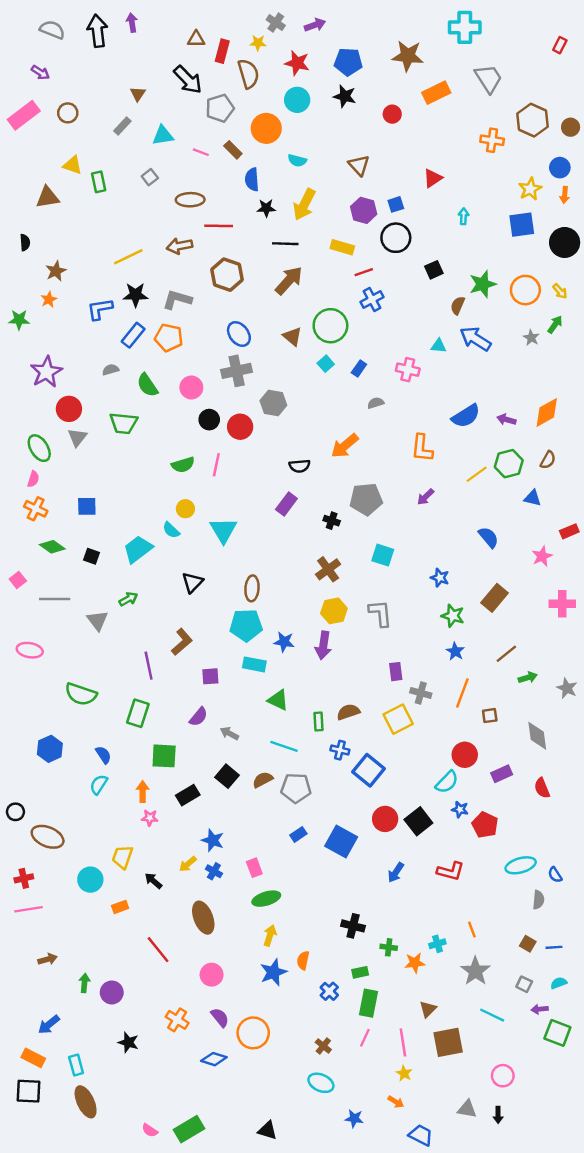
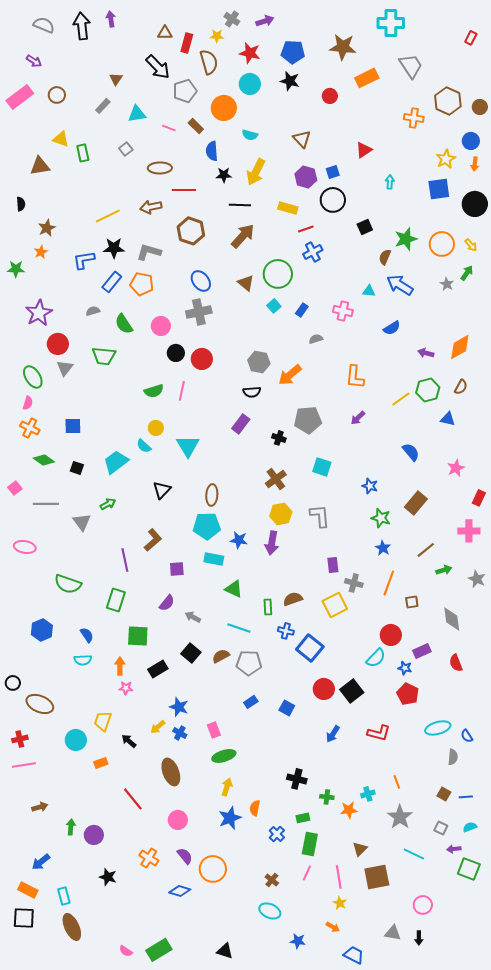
gray hexagon: (273, 403) -> (259, 362), moved
blue semicircle: (466, 416) -> (392, 328), moved, size x0.7
red rectangle: (569, 531) -> (479, 498), moved, turned -42
pink cross: (562, 604) -> (469, 531), moved
cyan semicircle: (99, 784) -> (83, 660), turned -126
blue star: (460, 809) -> (405, 668), moved
blue square: (341, 842) -> (287, 708), size x0.6

